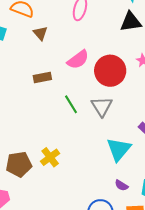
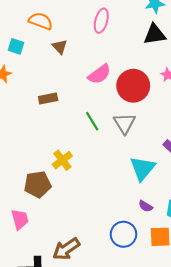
brown rectangle: (42, 77) -> (48, 99), moved
yellow cross: (50, 157) -> (62, 160), moved

